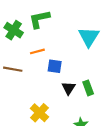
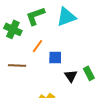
cyan triangle: (89, 37) -> (66, 17), moved, turned 45
orange line: (37, 51) -> (38, 46), turned -32

